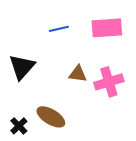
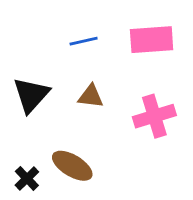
brown triangle: (78, 74) -> (91, 96), moved

